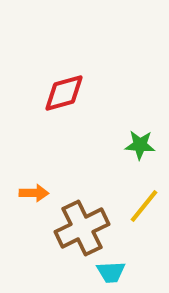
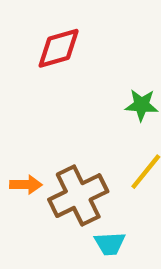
orange arrow: (34, 193) -> (26, 185), moved

